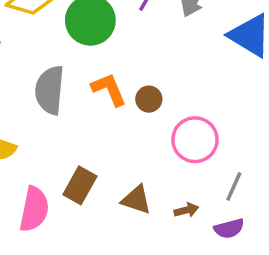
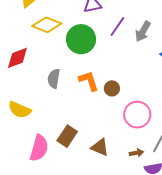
gray semicircle: (50, 90) -> (54, 79), size x0.7
brown arrow: (186, 210) -> (136, 153), moved

